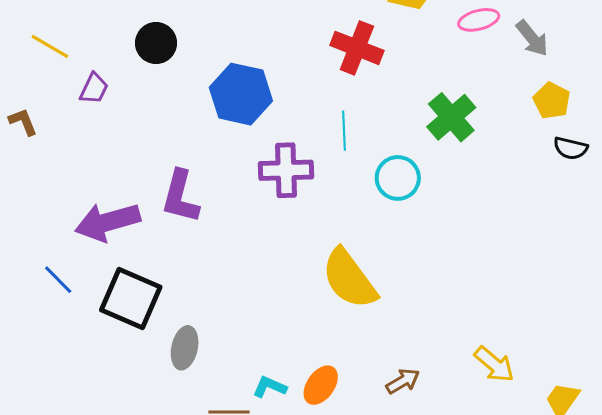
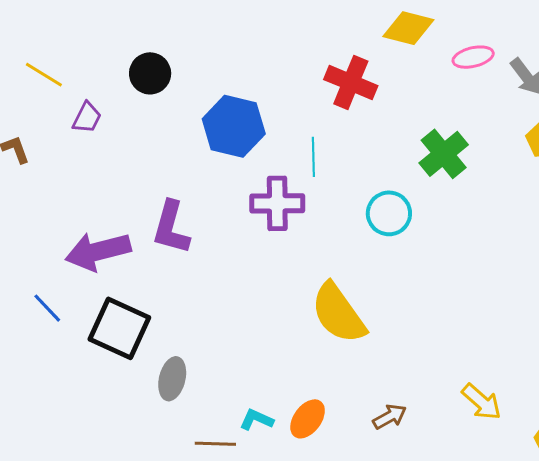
cyan line: (344, 131) -> (313, 157), moved

